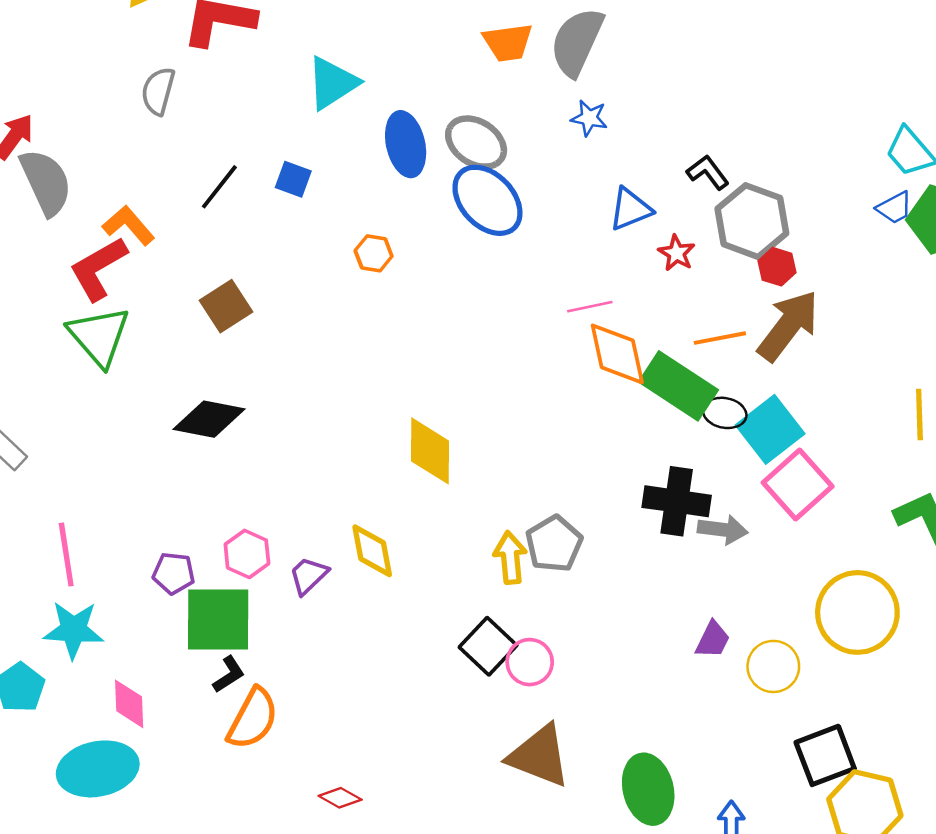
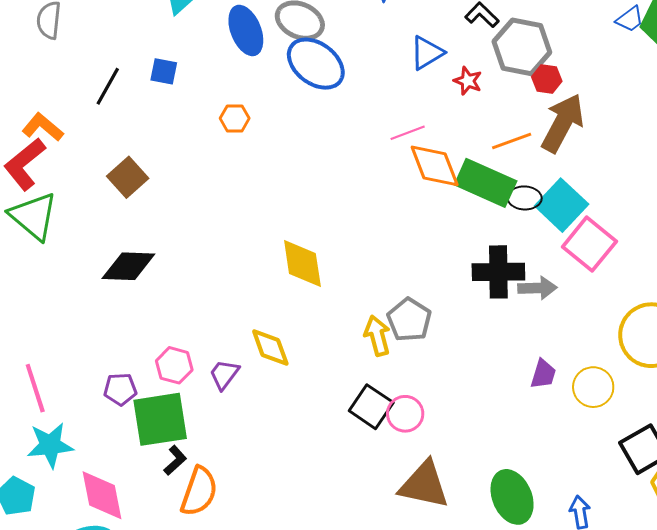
pink diamond: (129, 704) -> (102, 495), size x1.4

